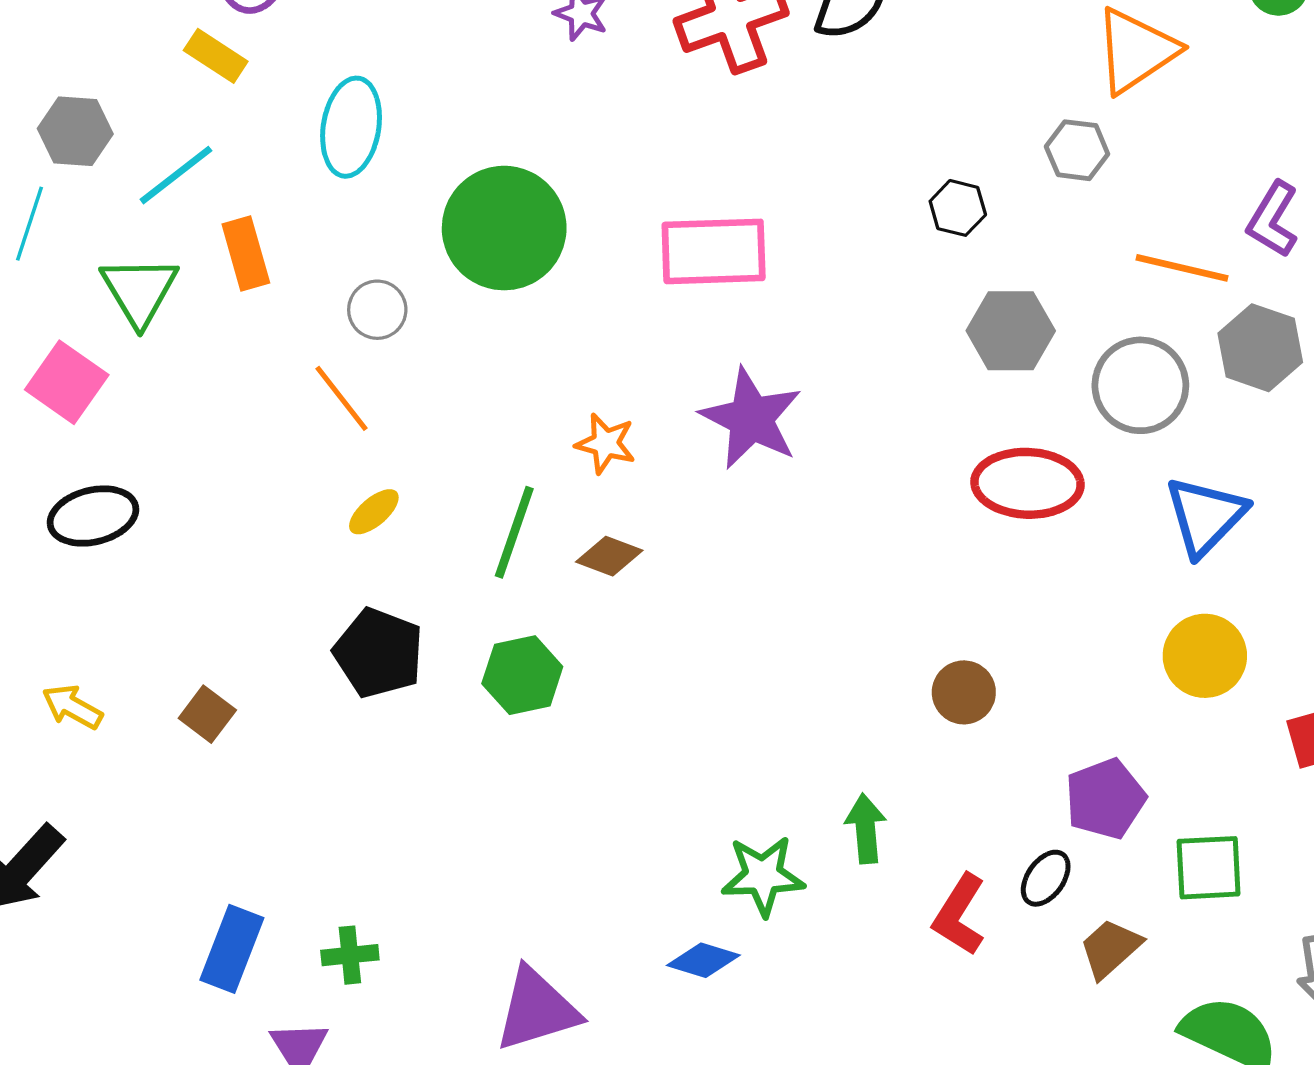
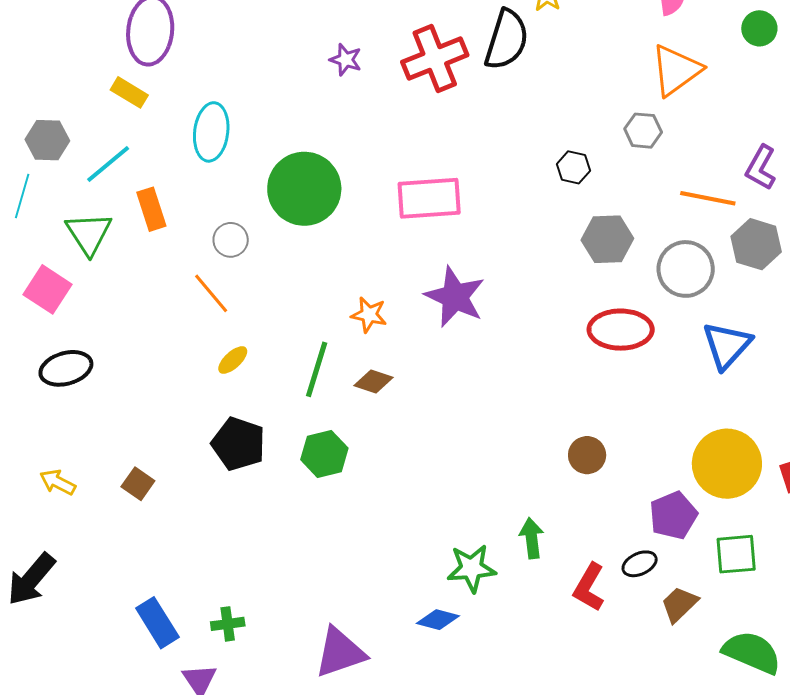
yellow circle: (1205, 656) -> (727, 464), moved, size x1.4
black ellipse: (1046, 878) -> (640, 564), turned 32
blue rectangle: (232, 949) -> (157, 623), turned -51

